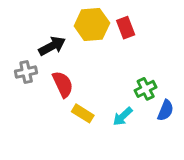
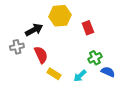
red rectangle: (126, 28) -> (88, 28), moved
blue semicircle: (165, 110) -> (108, 72), turned -88

